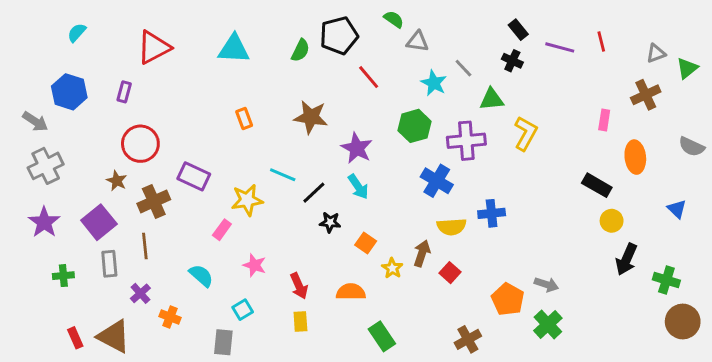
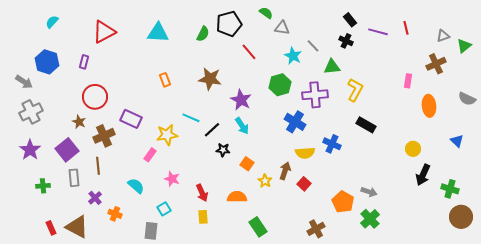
black rectangle: (597, 185) -> (366, 125), moved
blue cross: (492, 213) -> (332, 144), turned 30

